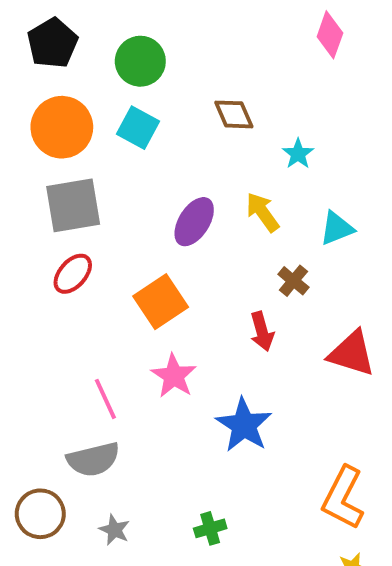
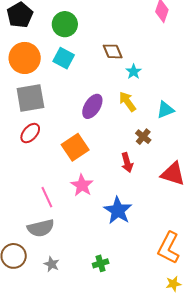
cyan star: (298, 154) -> (134, 72), moved

